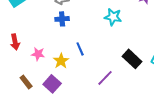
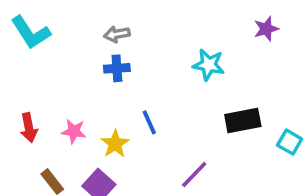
red arrow: (15, 42) -> (29, 128), moved
black rectangle: (132, 59) -> (243, 120), moved, turned -54

